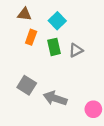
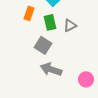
gray square: (27, 85) -> (43, 45), moved

